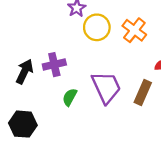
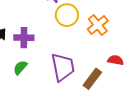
green semicircle: (70, 97) -> (20, 67), moved

